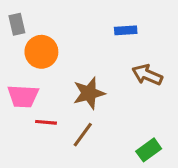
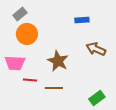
gray rectangle: (17, 24) -> (20, 14), moved, turned 64
brown star: (89, 93) -> (58, 61), turned -30
brown line: (83, 135) -> (54, 88), turned 54

